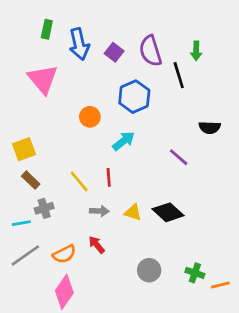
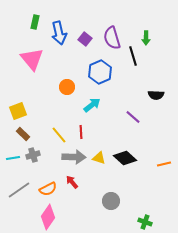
gray arrow: (99, 211) -> (74, 157), size x1.6
cyan line: (21, 223) -> (13, 158), moved
green cross: (195, 273) -> (145, 222), moved
orange line: (220, 285) -> (164, 164), moved

